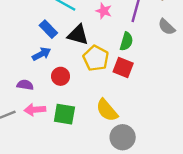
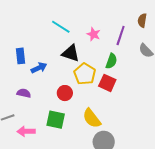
blue rectangle: (48, 29) -> (20, 56), moved, turned 35
red circle: (61, 76) -> (65, 93), moved
pink arrow: (35, 110) -> (26, 131), moved

